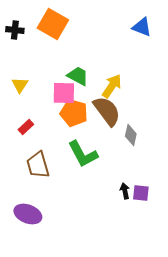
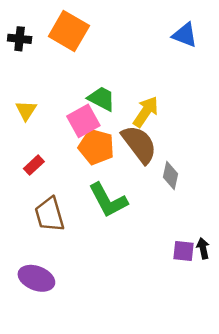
pink square: (64, 93) -> (83, 121), turned -30
black arrow: (125, 191) -> (203, 248), moved

